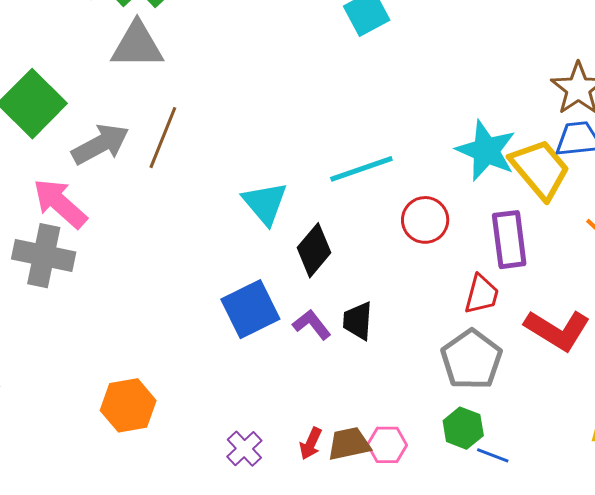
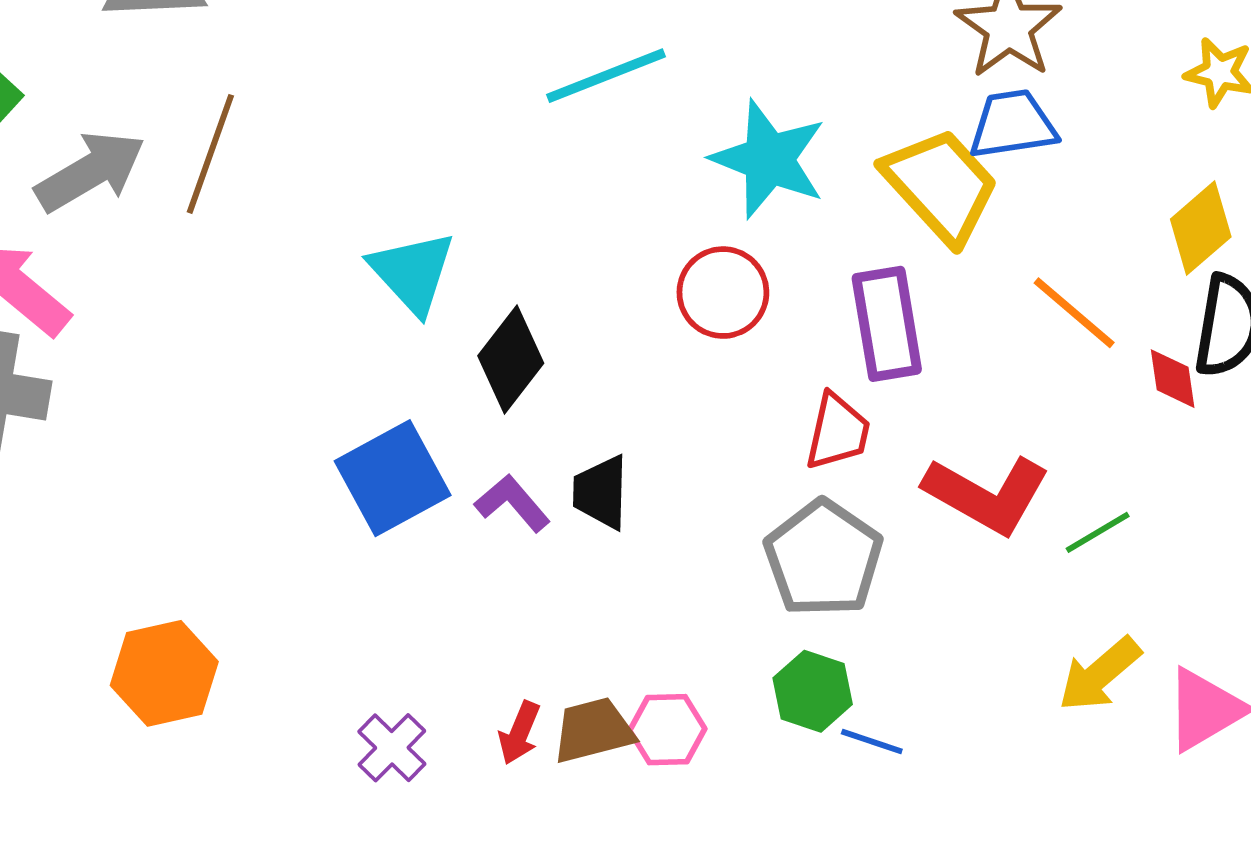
cyan star: (486, 151) -> (769, 159), moved
cyan line: (361, 169) -> (606, 76), moved

